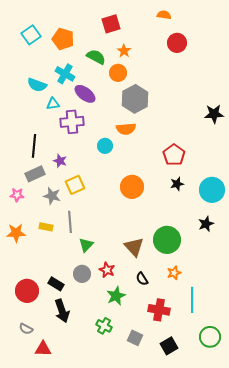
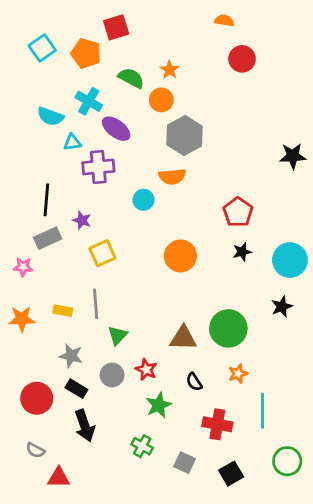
red square: (111, 24) -> (116, 27), moved
gray star: (52, 196) -> (71, 356), moved
brown triangle: (134, 247) -> (183, 338), turned -45

